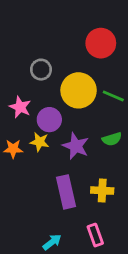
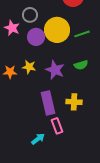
green line: (113, 96) -> (82, 34), turned -42
pink star: (20, 107) -> (12, 28), moved
purple circle: (49, 120) -> (36, 37), moved
pink rectangle: (95, 235) -> (57, 126), moved

